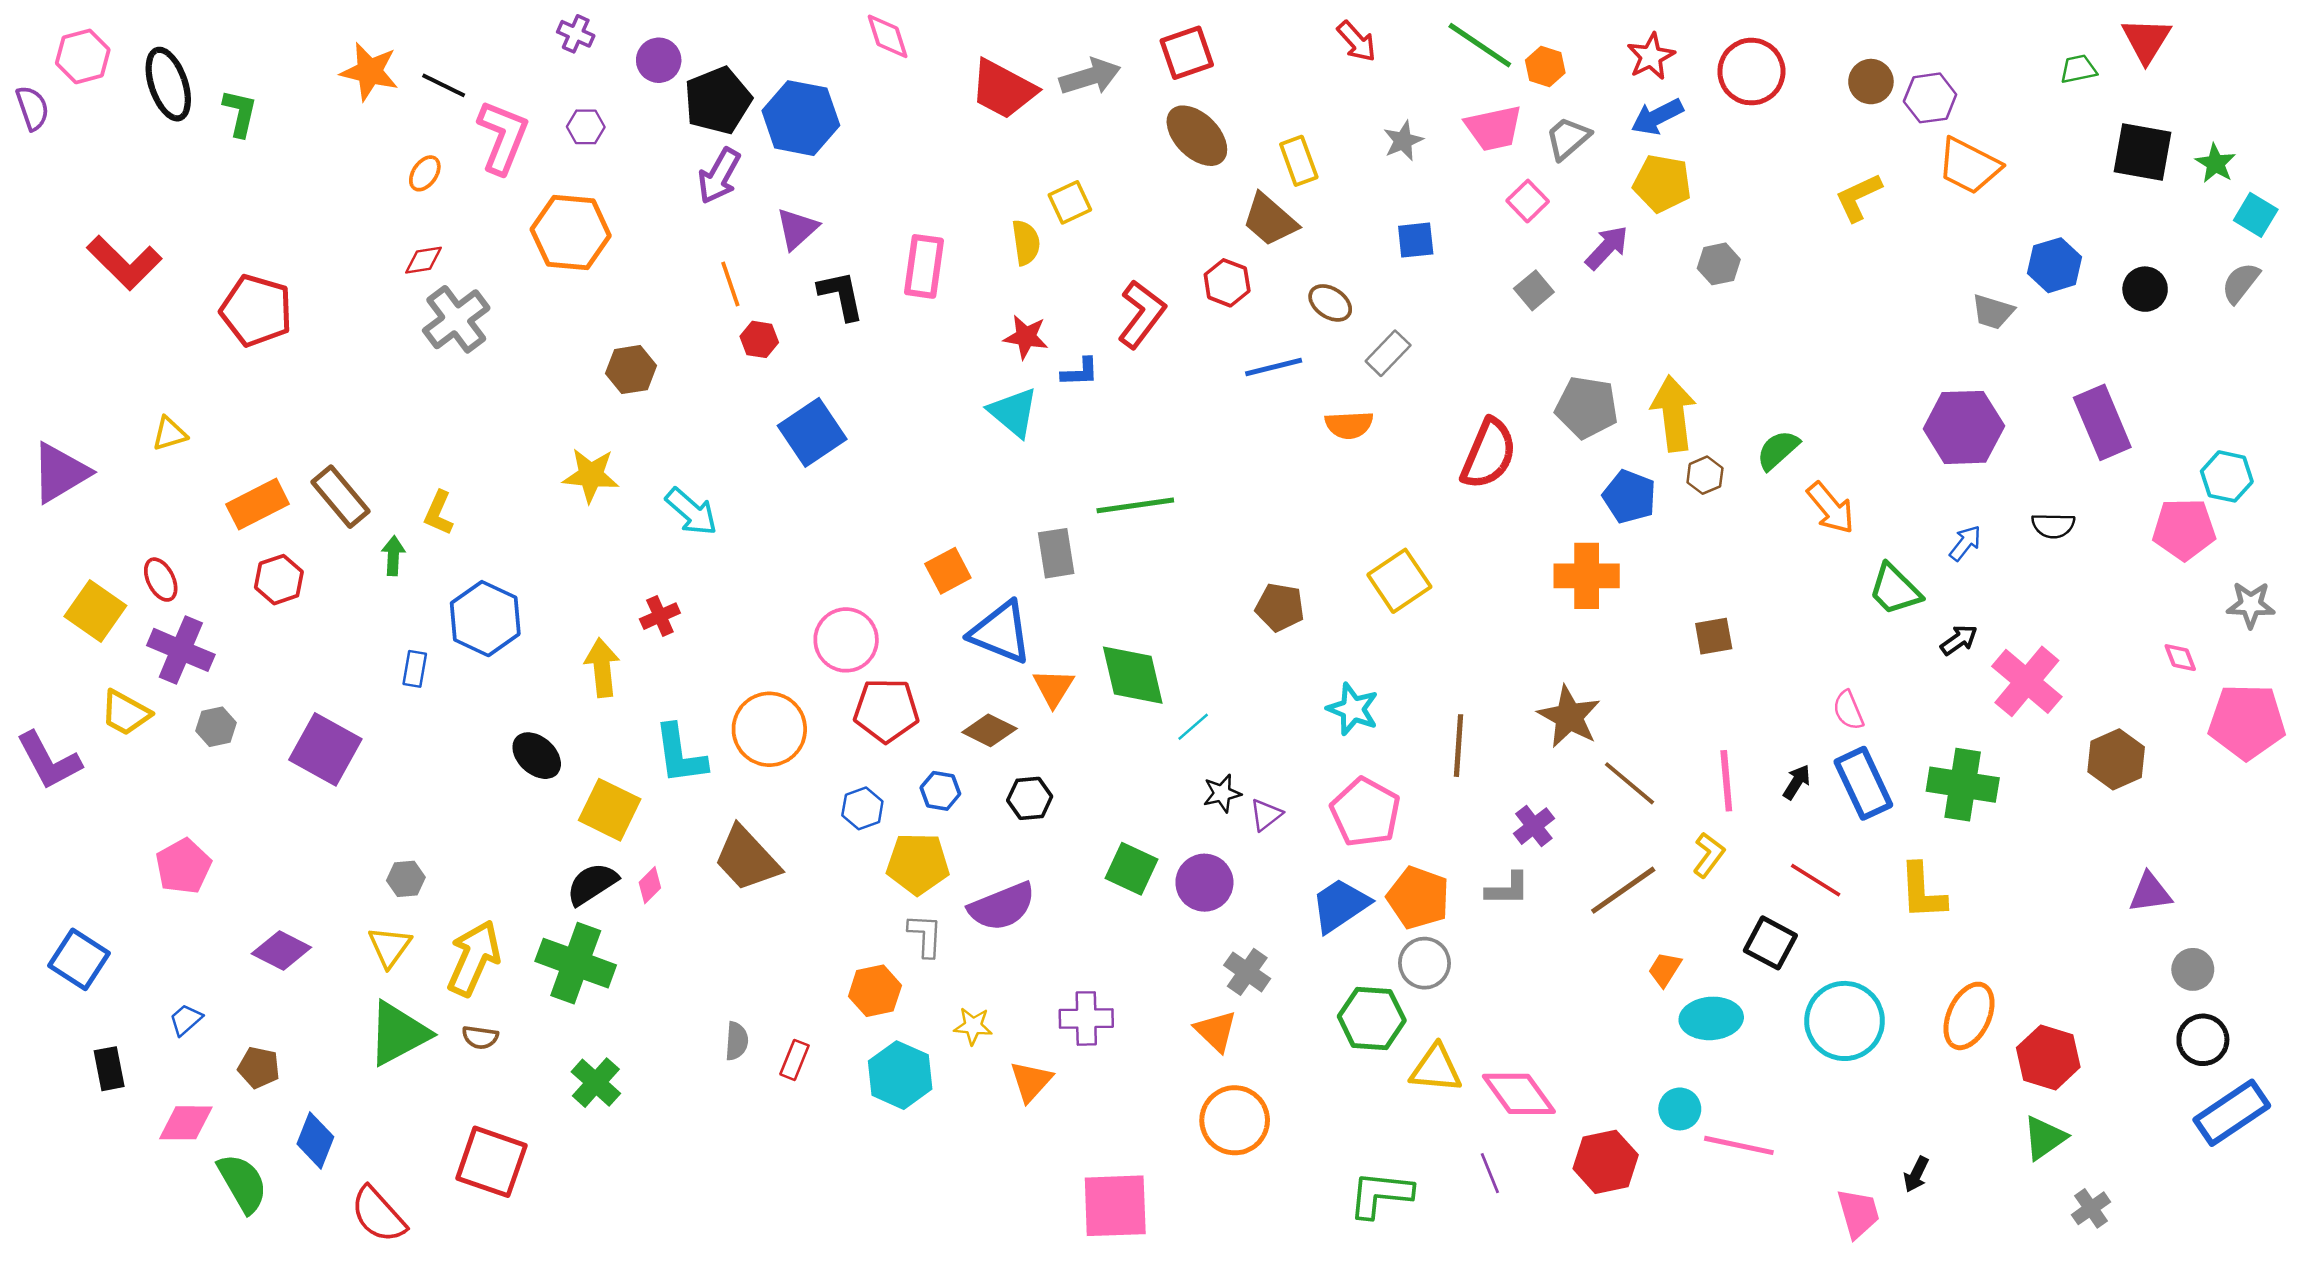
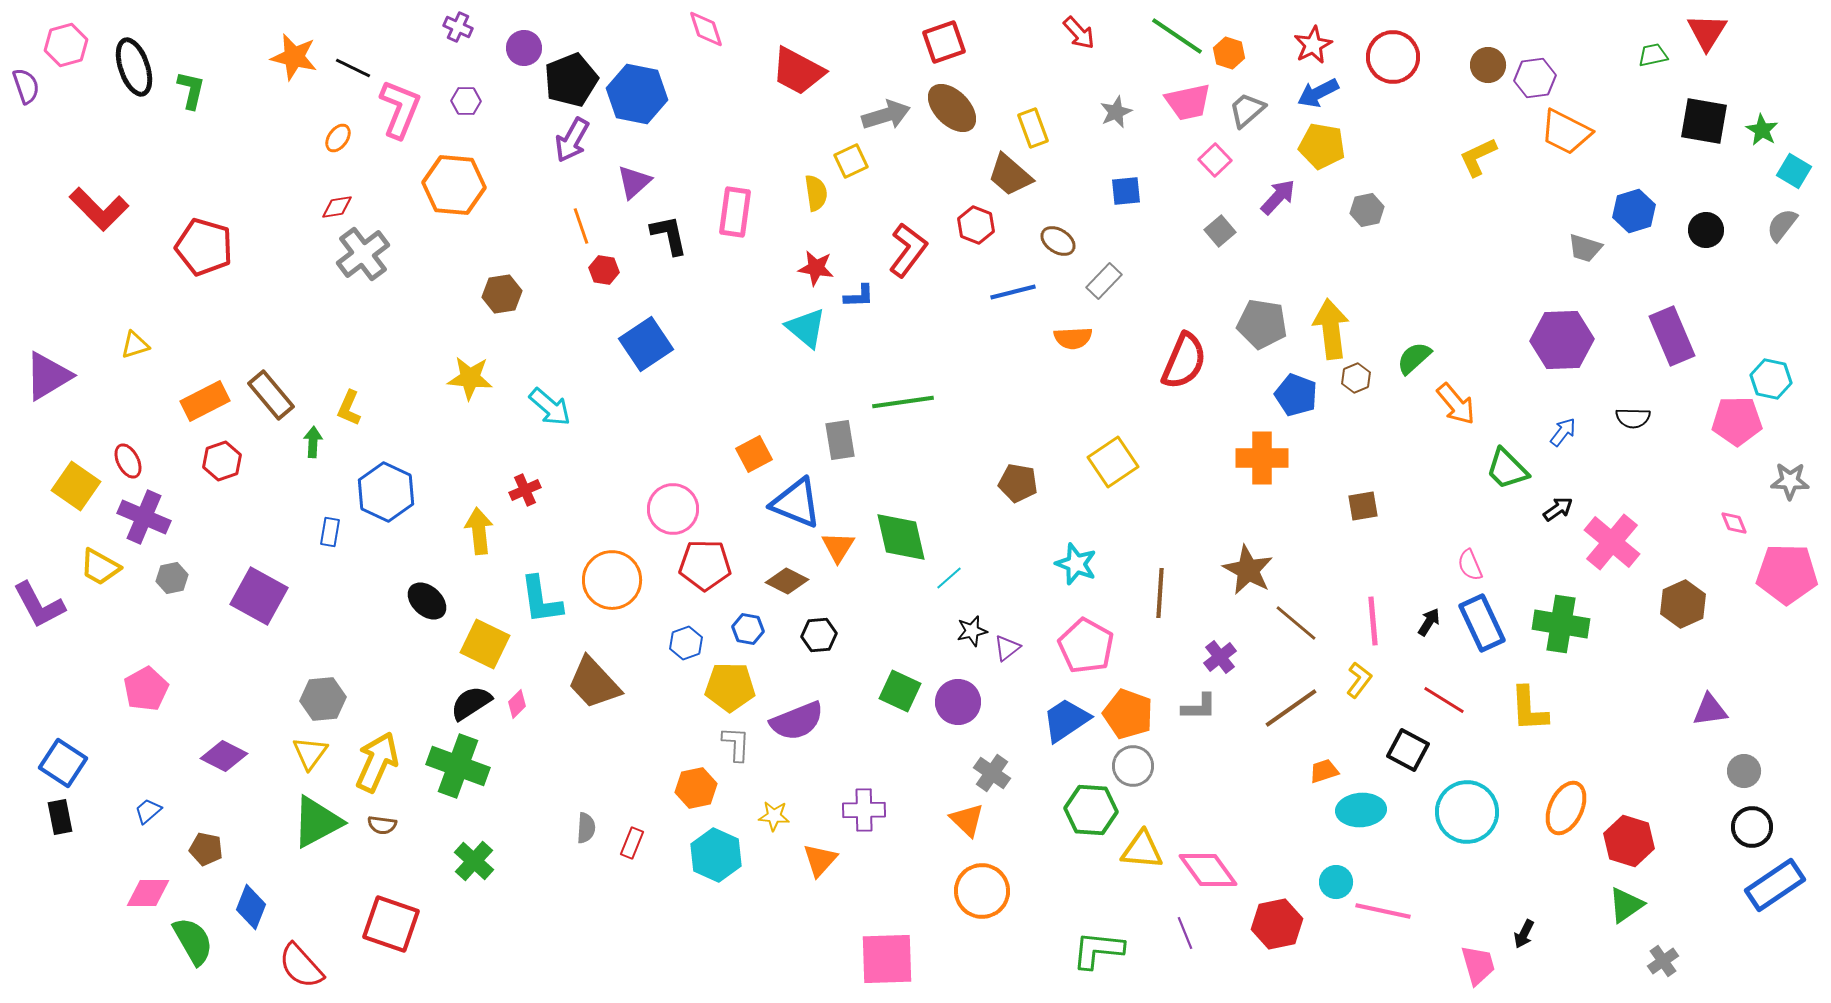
gray arrow: (1090, 77) -> (886, 115), moved
gray hexagon: (406, 879) -> (323, 699), size x1.5
orange trapezoid: (1665, 969) -> (1324, 771), turned 40
black rectangle: (109, 1069) -> (60, 817), moved

